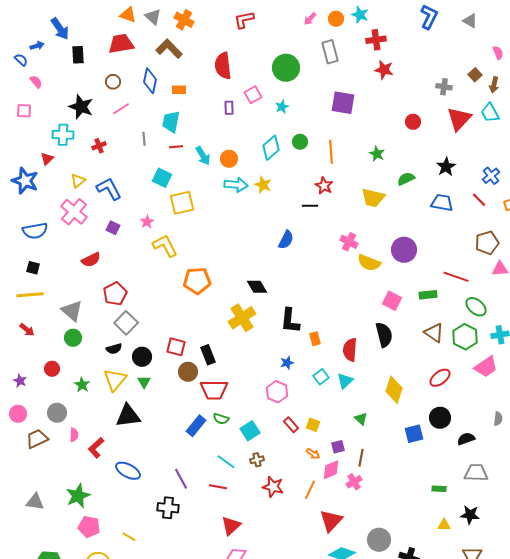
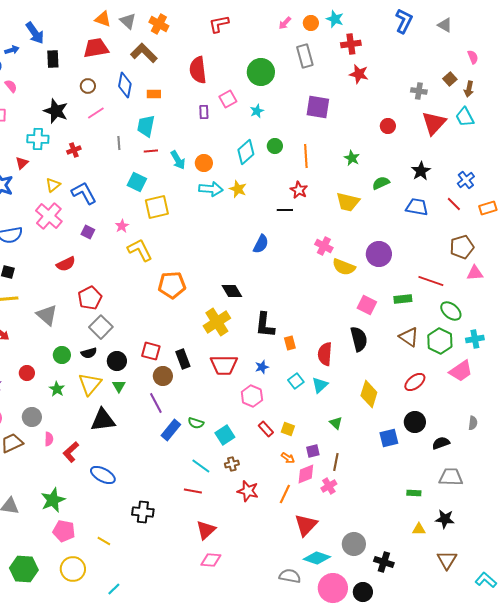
green circle: (73, 338) -> (62, 355), moved
red trapezoid: (214, 390) -> (224, 365), moved
purple line: (181, 479) -> (156, 403), moved

